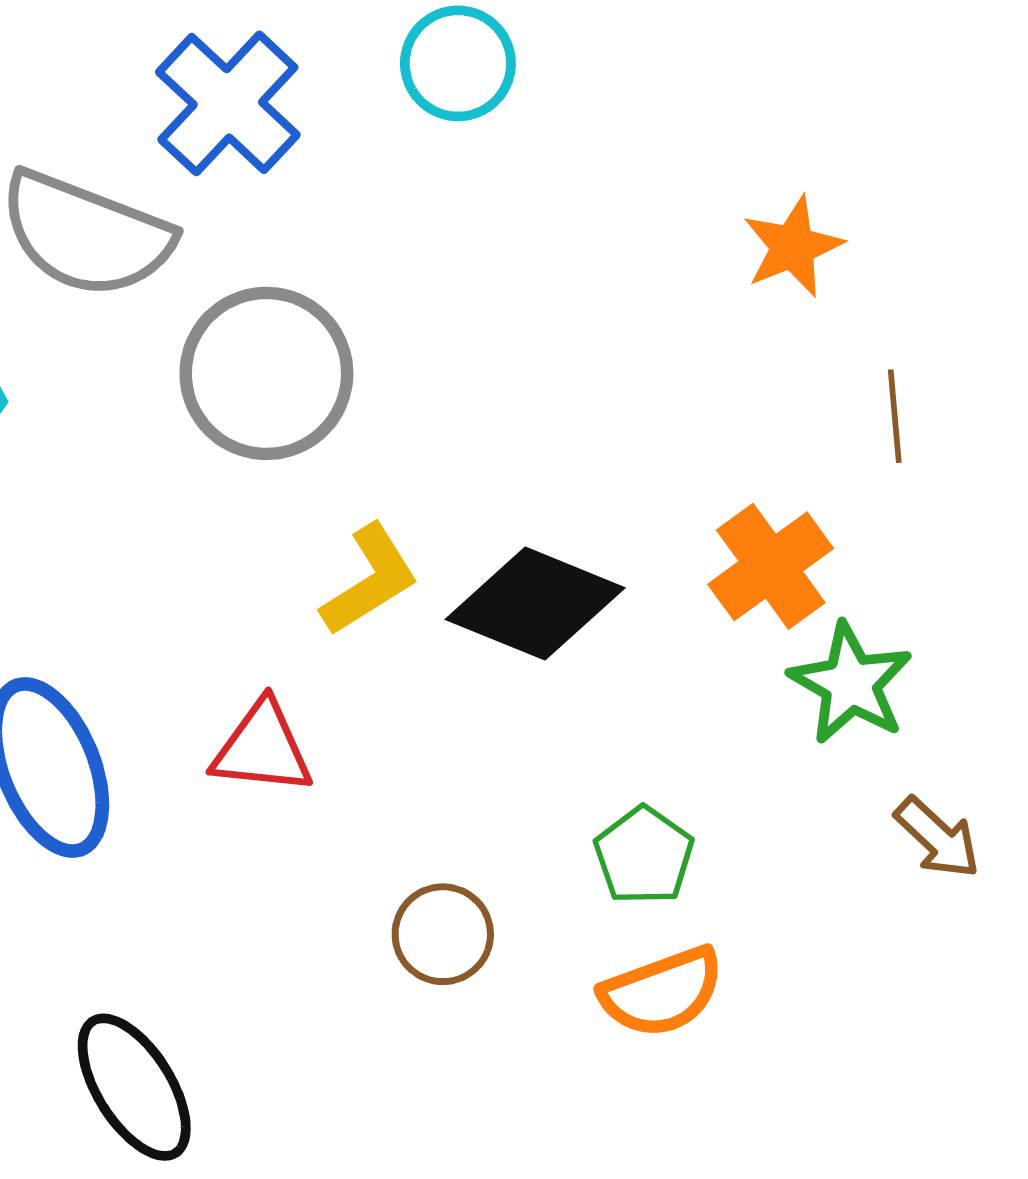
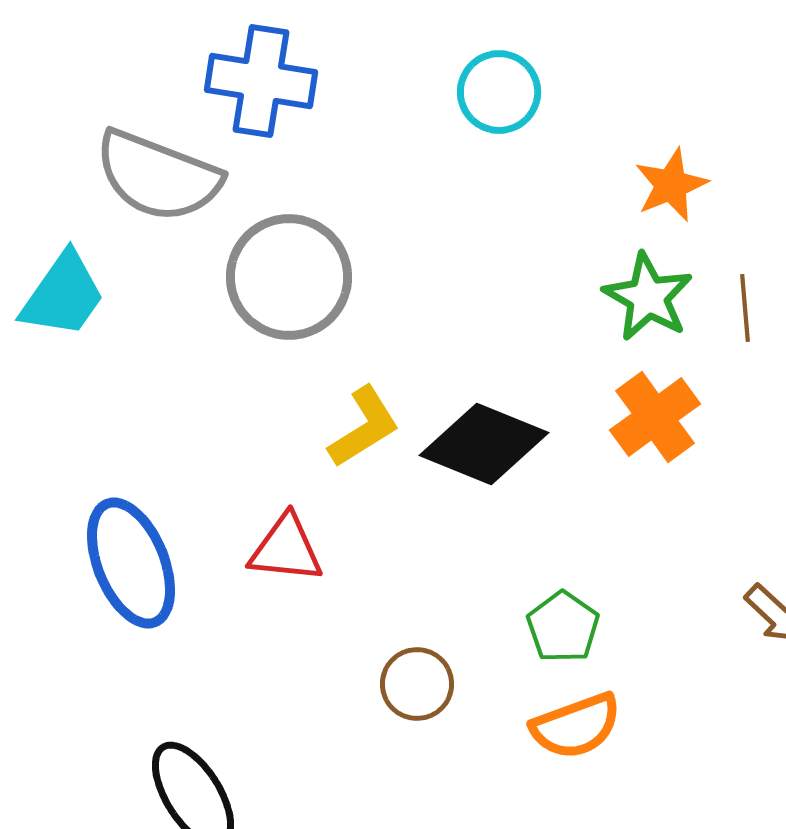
cyan circle: (458, 63) -> (499, 92), moved
blue cross: (228, 103) -> (261, 81), turned -34
green star: (851, 683) -> (648, 297), moved

